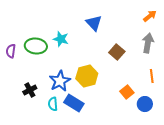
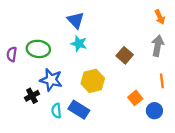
orange arrow: (150, 16) -> (160, 17), turned 104
blue triangle: (94, 23) -> (76, 20), moved
cyan star: (61, 39) -> (79, 44), moved
blue star: (60, 81) -> (51, 80), moved, turned -30

